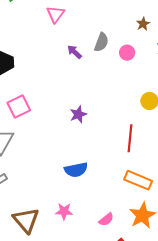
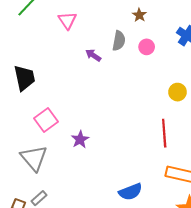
brown star: (143, 24) -> (139, 15), moved
purple star: (78, 114) -> (80, 139), moved
blue semicircle: (76, 170) -> (130, 192), moved

